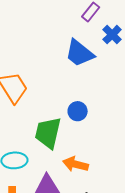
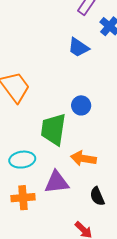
blue trapezoid: (79, 53) -> (78, 47), size x0.7

